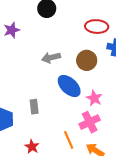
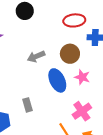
blue ellipse: (69, 86) -> (57, 80), turned 30
pink star: (94, 98) -> (82, 77), moved

